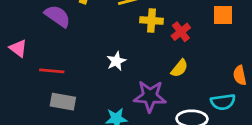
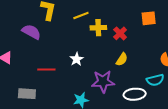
red line: (52, 71) -> (46, 69), moved
gray rectangle: (63, 102) -> (27, 94), moved

